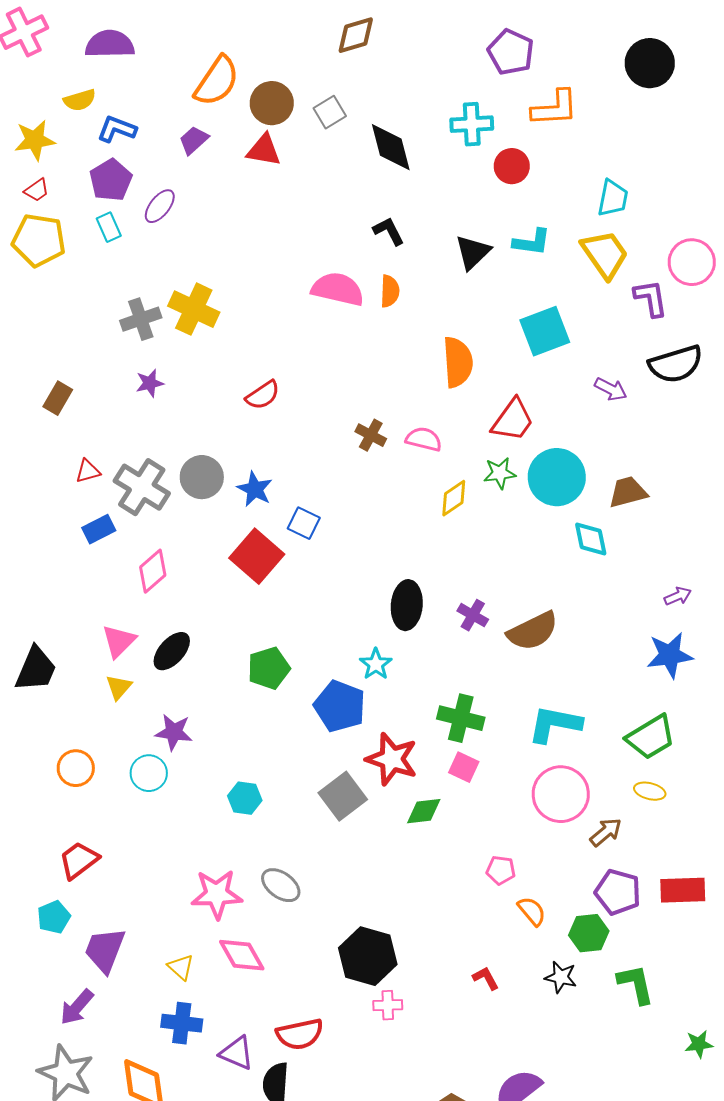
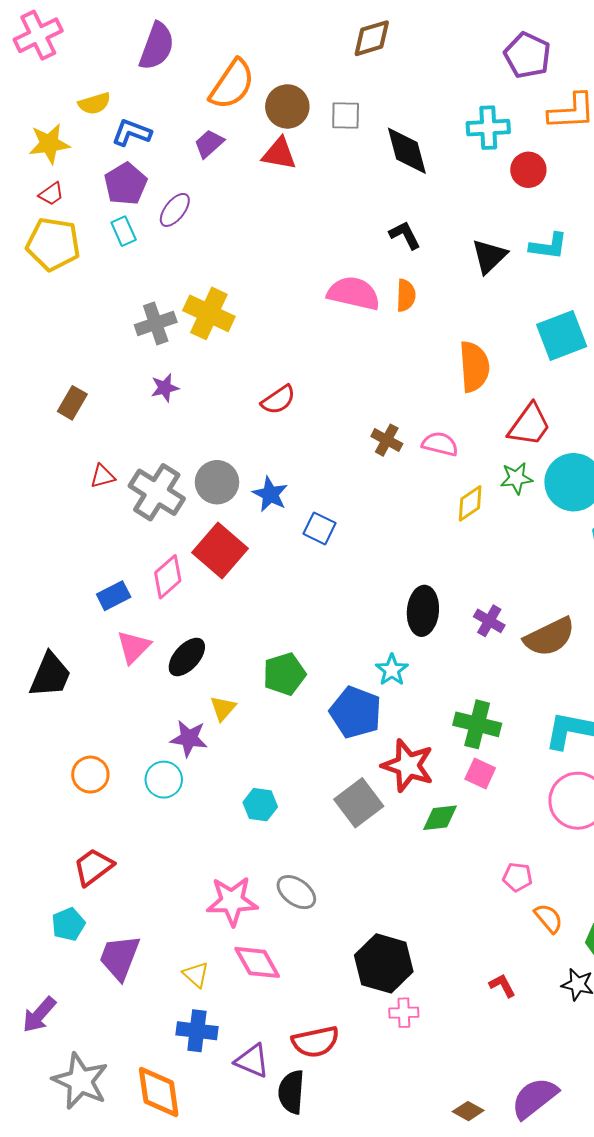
purple semicircle: (110, 44) -> (157, 46), moved, turned 111
gray square: (330, 112) -> (346, 116), turned 32
blue rectangle: (99, 529) -> (114, 596), moved
red square: (257, 556) -> (220, 551), moved
yellow triangle: (119, 687) -> (223, 708), moved
purple arrow: (77, 1007) -> (39, 1015), moved

